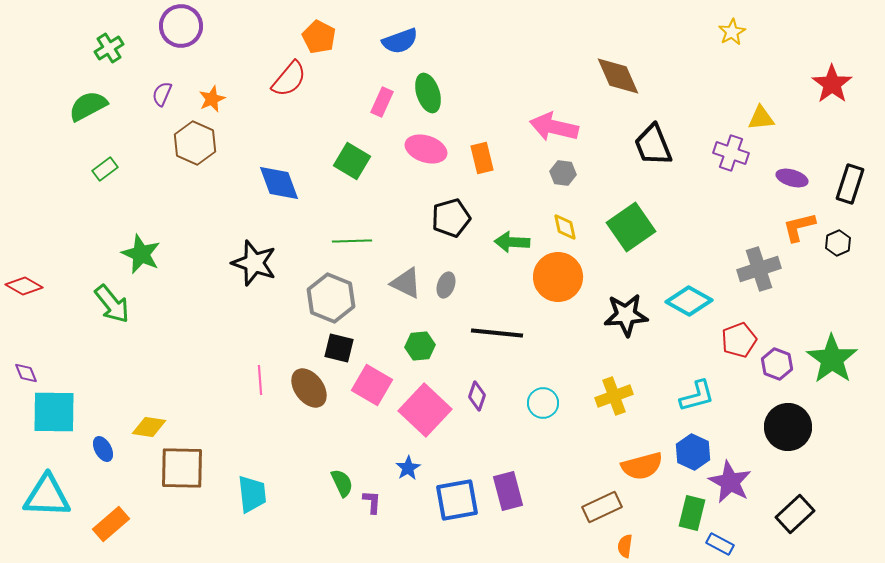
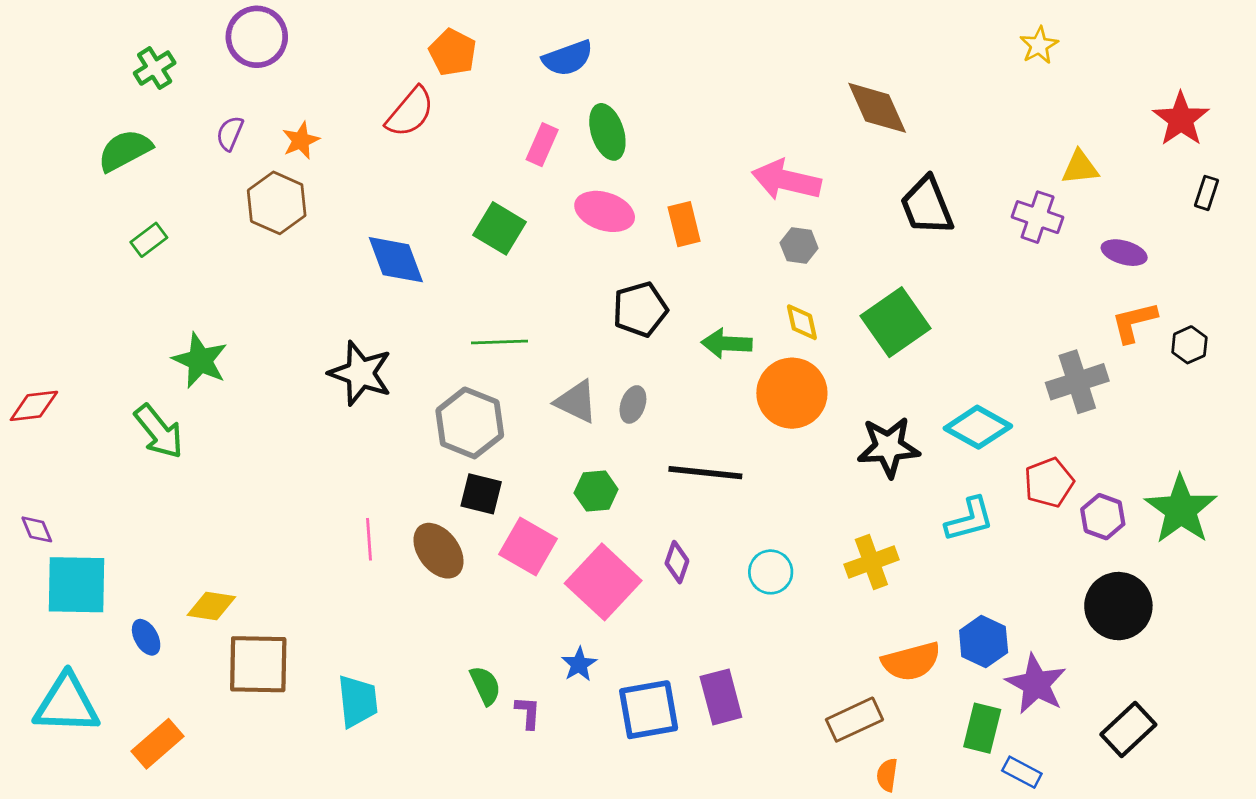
black rectangle: (850, 184) -> (1206, 193), moved, size x0.6
red diamond: (24, 286) -> (34, 406), turned -36
cyan L-shape: (697, 396) -> (969, 519), moved

